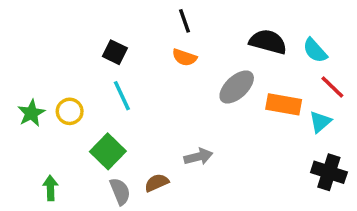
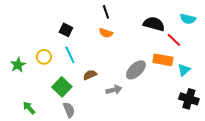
cyan semicircle: (315, 50) -> (188, 19), moved, turned -35
gray ellipse: (237, 87) -> (136, 70), moved
red line: (332, 87) -> (174, 40), moved
yellow circle: (70, 111) -> (44, 57), moved
brown semicircle: (157, 183) -> (90, 75), moved
green arrow: (50, 188) -> (29, 108), turned -40

